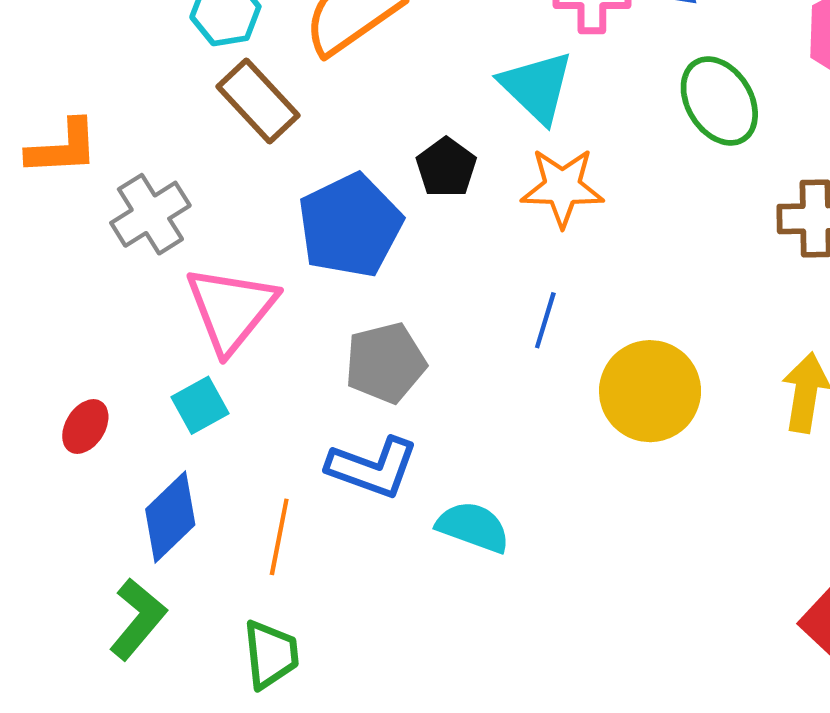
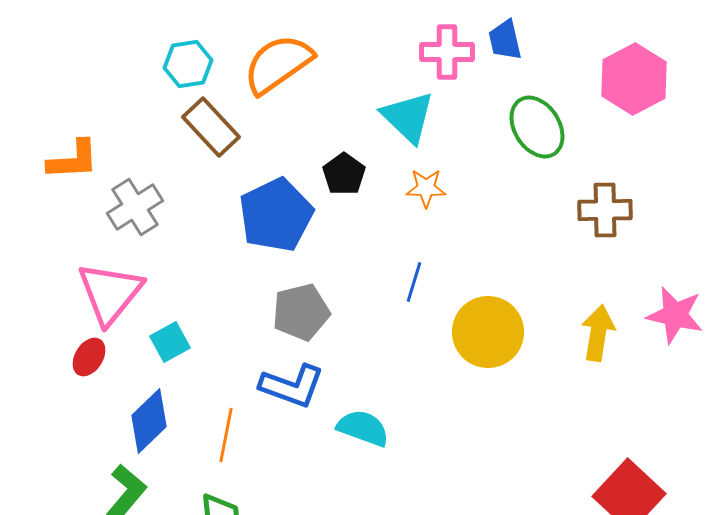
orange star: (562, 187) -> (426, 188), size x0.7
pink triangle: (231, 309) -> (110, 293), moved

